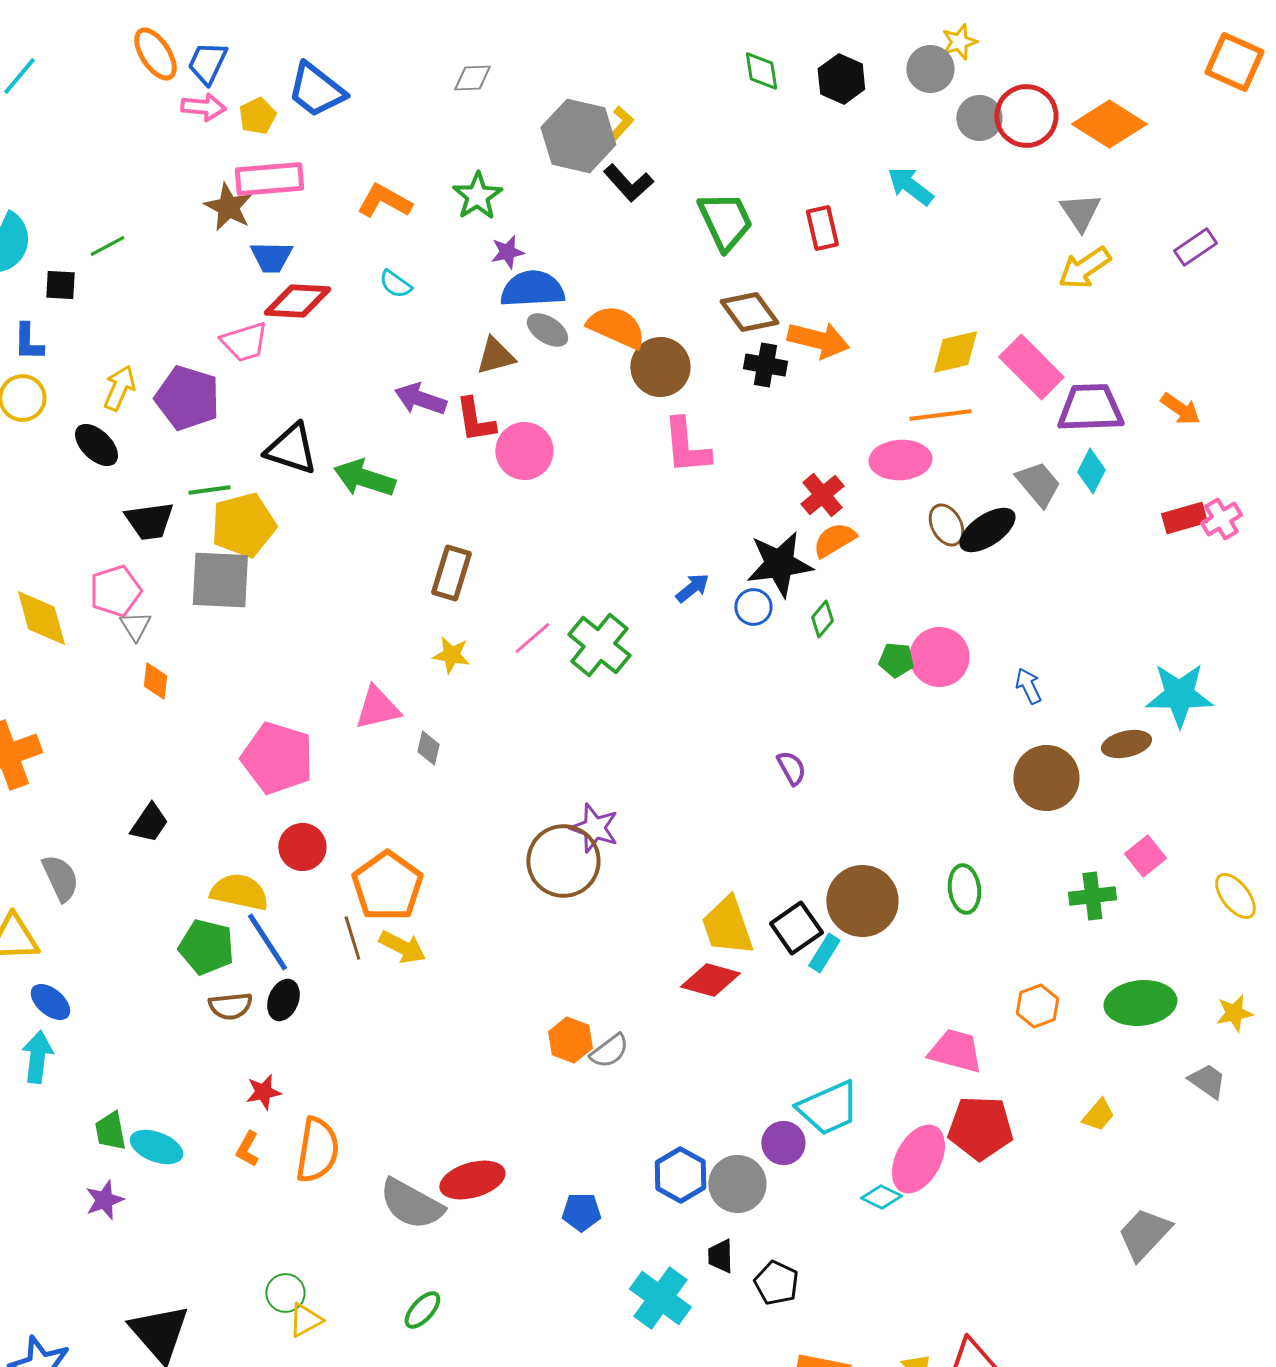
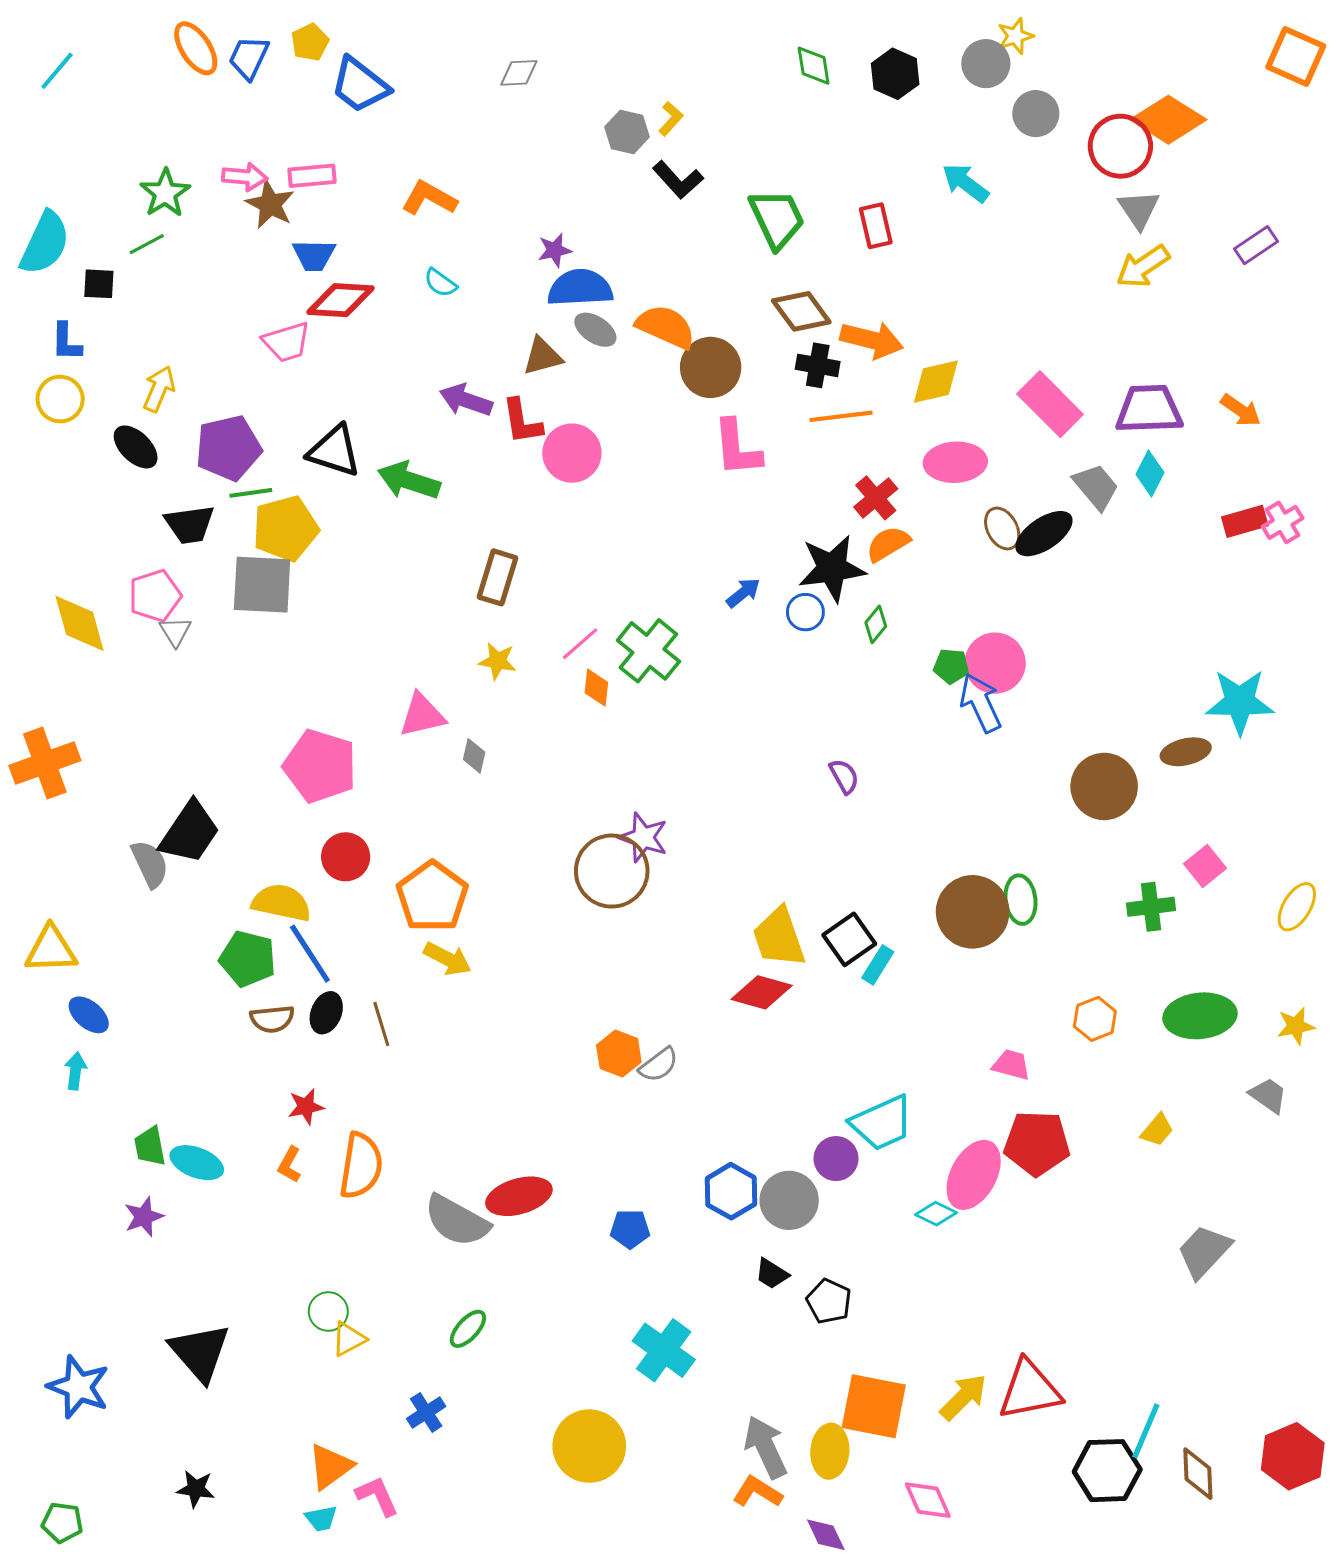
pink arrow: (203, 107) -> (245, 177), moved
yellow pentagon: (257, 116) -> (310, 42), moved
red circle: (1026, 116) -> (1120, 146), moved
gray hexagon: (578, 136) -> (627, 132), size x0.6
pink rectangle: (269, 179) -> (312, 176), size x0.7
green star: (477, 196) -> (165, 193), moved
yellow diamond: (955, 352) -> (936, 382), moved
pink rectangle: (1031, 367) -> (1050, 404), moved
purple pentagon: (187, 398) -> (228, 448), moved, turned -30
orange line: (940, 415) -> (841, 416), moved
orange diamond: (155, 681) -> (596, 688), moved
blue arrow: (1028, 686) -> (981, 703), moved, size x1.6
black trapezoid: (149, 823) -> (190, 832), size x1.6
gray semicircle: (60, 878) -> (150, 864), moved
yellow ellipse: (1235, 896) -> (1297, 907), turned 69
brown circle: (862, 901) -> (973, 912), moved
brown line: (352, 938) -> (381, 1024), moved
pink trapezoid: (955, 1051) -> (1011, 1065), size x0.7
cyan arrow: (37, 1057) -> (75, 1071), size x0.7
black trapezoid: (720, 1256) -> (772, 1274), turned -57
cyan cross: (660, 1298) -> (664, 1350), moved

